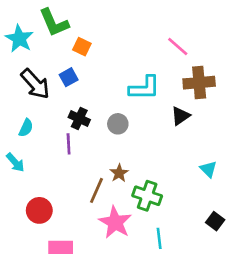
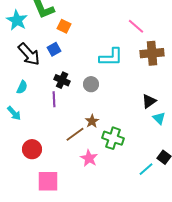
black triangle: (180, 116) -> (149, 101), moved
brown line: (97, 190) -> (75, 134), turned 30
pink star: (115, 222) -> (89, 158), size x0.7
cyan line: (159, 238) -> (146, 169), moved, turned 56

